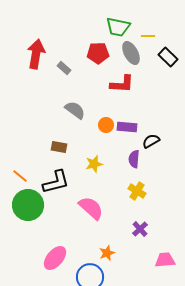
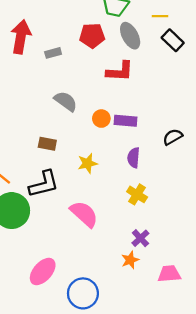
yellow line: (148, 36) -> (160, 16), moved
gray rectangle: (64, 68) -> (53, 53), turned -56
black semicircle: (151, 141) -> (173, 137), moved
orange star: (107, 253) -> (130, 260), moved

